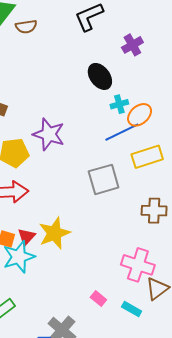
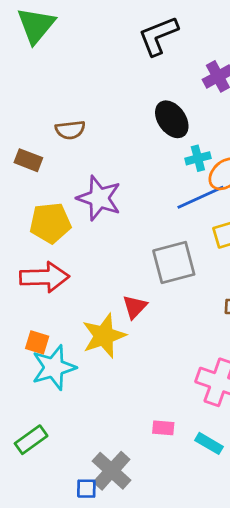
brown semicircle: (26, 27) -> (70, 130), moved
red triangle: (26, 237) -> (135, 307), moved
pink rectangle: (98, 299) -> (163, 428), turned -35

